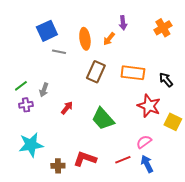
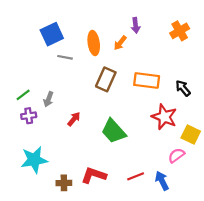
pink semicircle: (144, 142) -> (176, 155), moved

